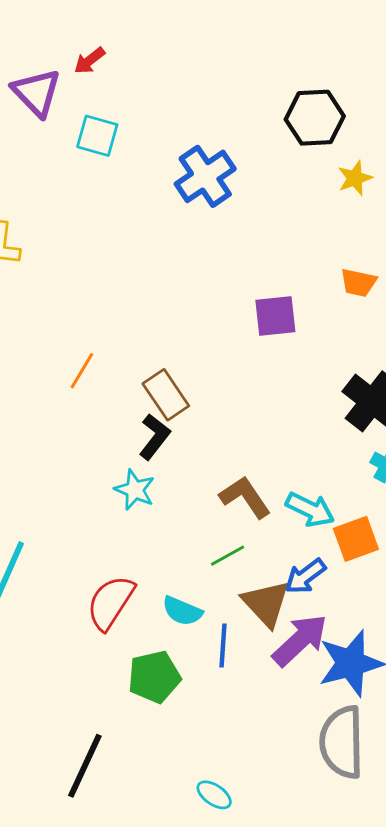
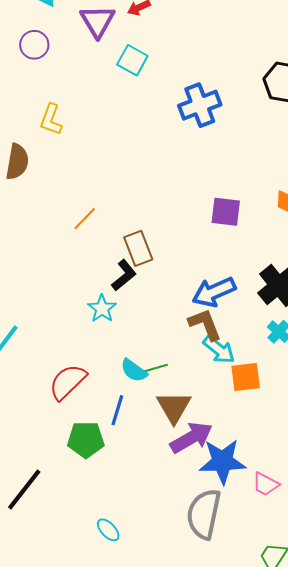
brown L-shape: (245, 497) -> (205, 324), moved
blue arrow: (305, 576) -> (214, 292), moved, size x1.4
cyan semicircle: (182, 611) -> (134, 370), moved
blue line: (223, 645) -> (117, 410), moved

